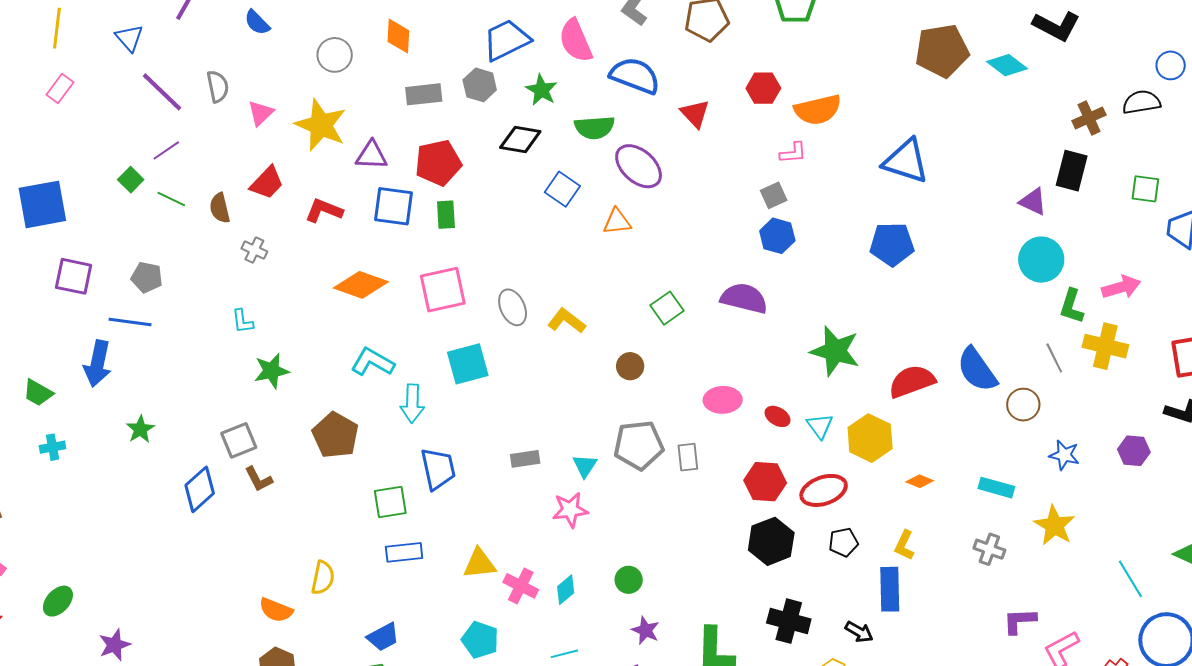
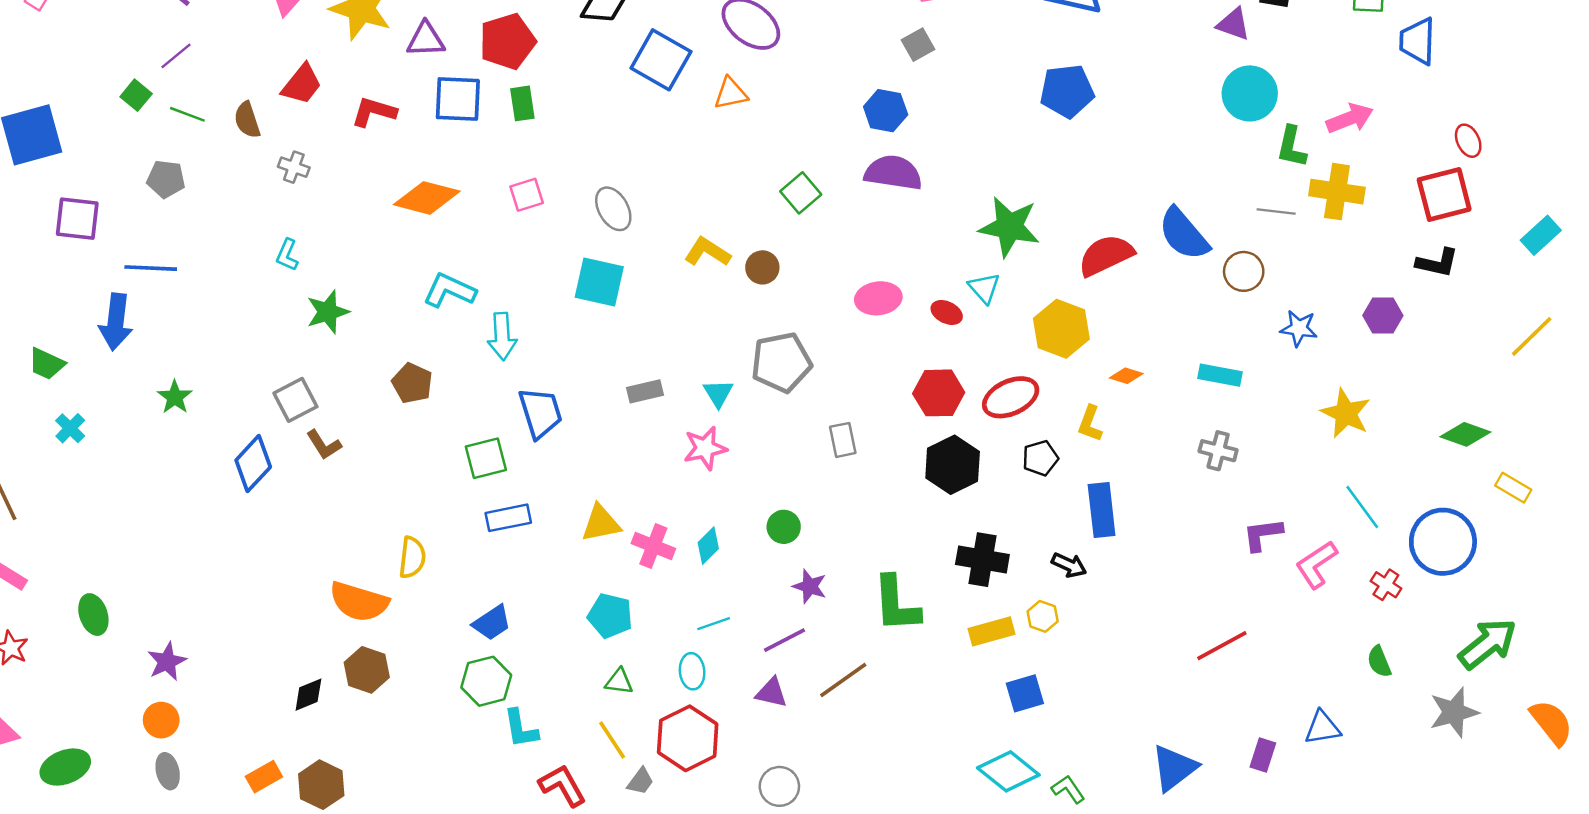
blue square: (562, 189) -> (661, 60), size x1.4
blue hexagon: (777, 236) -> (886, 111), moved
gray pentagon: (147, 277) -> (166, 179), moved
pink square: (443, 290) -> (527, 195), size x0.6
cyan L-shape: (242, 321) -> (287, 255), turned 36
yellow L-shape: (567, 321) -> (707, 252), moved
gray line: (1054, 358) -> (1276, 211), turned -52
cyan square: (468, 364) -> (599, 282), moved, turned 33
cyan triangle: (820, 426) -> (984, 288), moved
brown pentagon: (335, 435) -> (412, 383), size x0.7
cyan cross: (53, 447) -> (70, 428), turned -30
gray rectangle: (688, 457) -> (843, 440), moved
yellow star: (1054, 525) -> (1346, 413), moved
yellow L-shape: (904, 545) -> (1090, 424), moved
cyan line: (1130, 579) -> (1362, 507), moved
green ellipse: (58, 601) -> (93, 615), turned -56
orange semicircle: (276, 610) -> (359, 602), size x1.4

